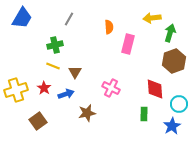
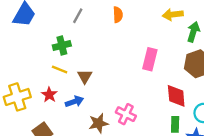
orange semicircle: (109, 27) -> (118, 15), moved
pink rectangle: (128, 44) -> (150, 59), moved
pink cross: (111, 88) -> (126, 114), moved
green rectangle: (144, 114) -> (175, 124), moved

